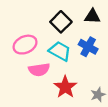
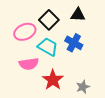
pink ellipse: (25, 45) -> (25, 32), moved

